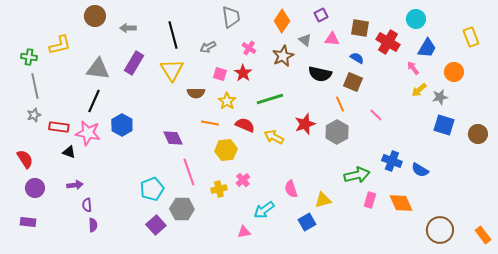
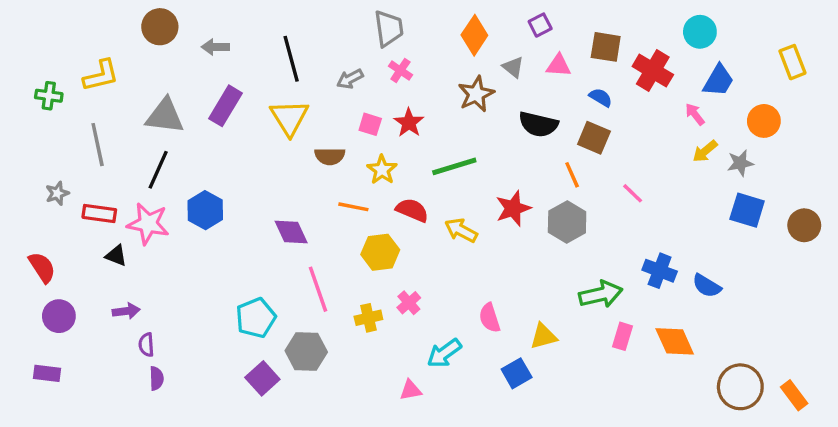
pink cross: (249, 48) -> (400, 70), moved
gray line: (35, 86) -> (98, 145), moved
orange rectangle: (483, 235) -> (794, 395), moved

